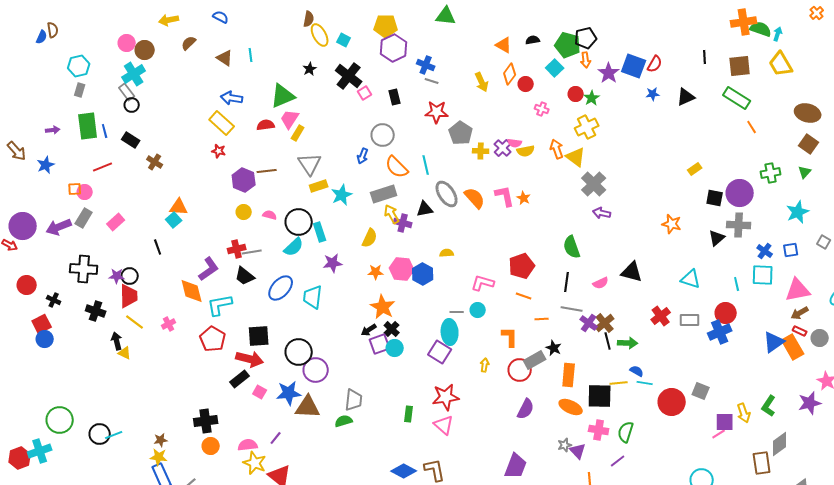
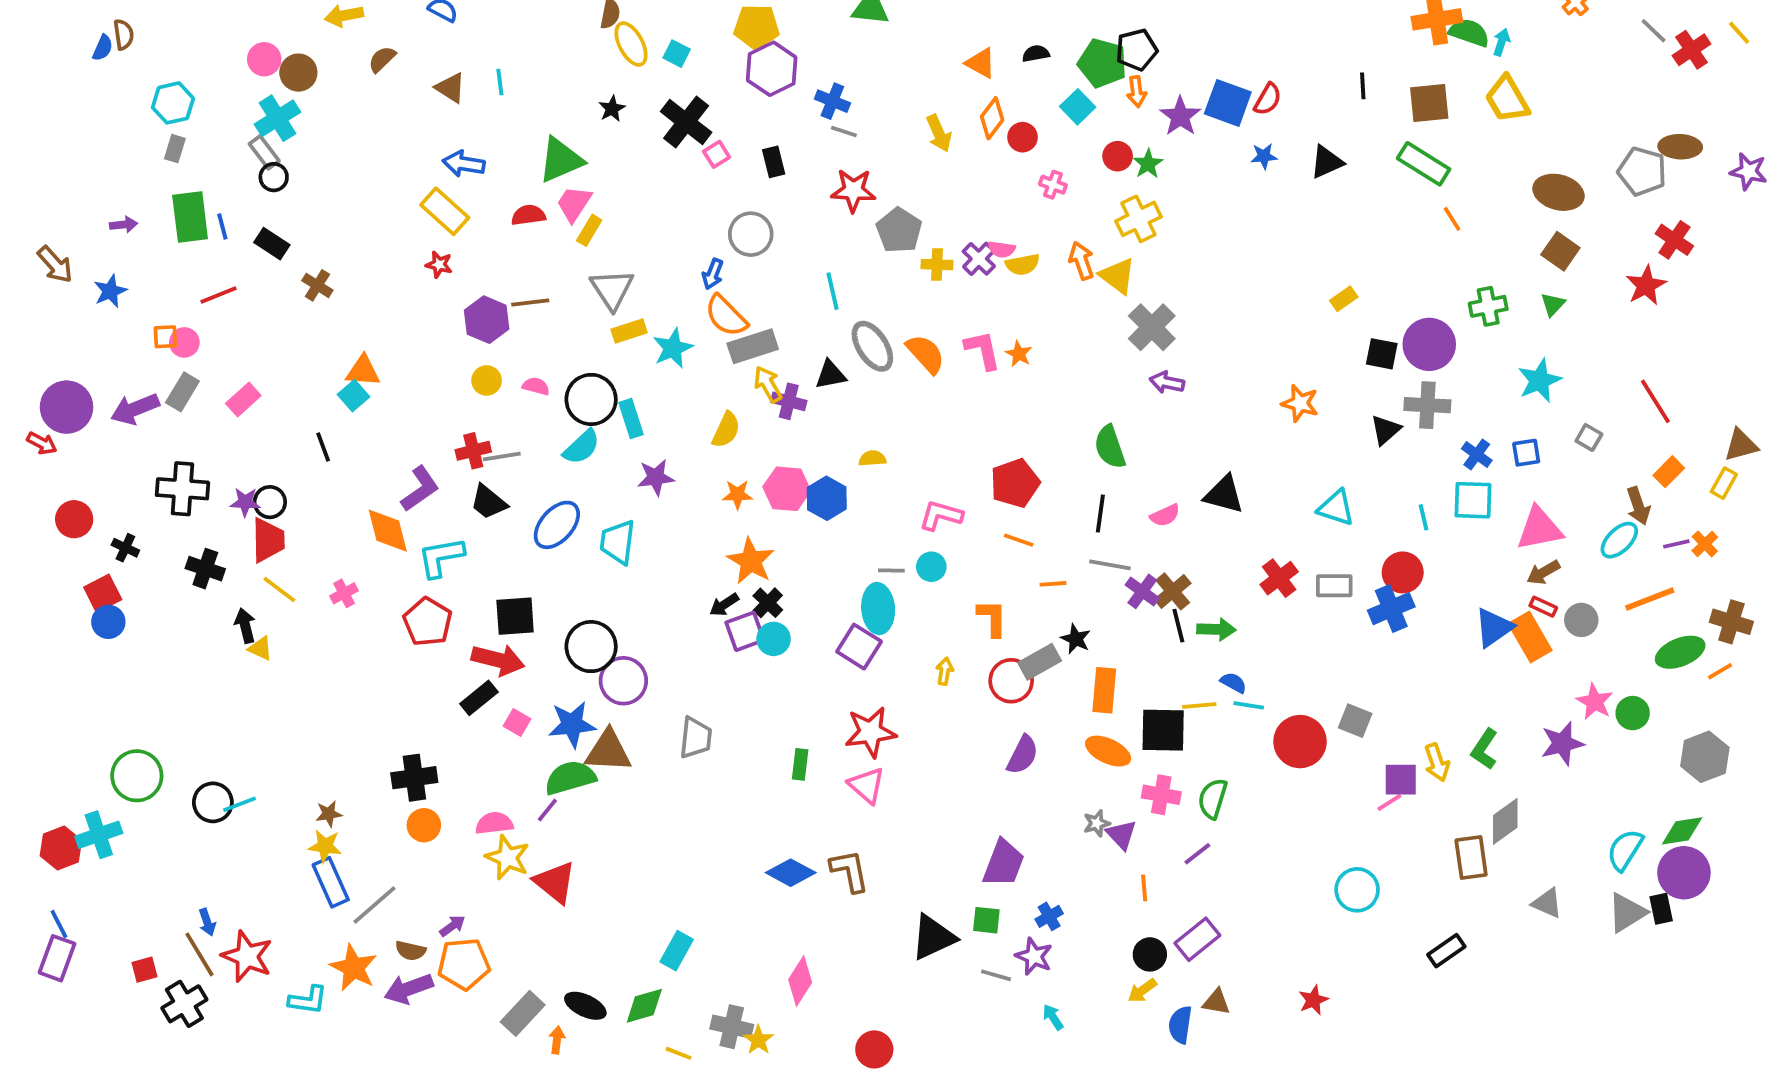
orange semicircle: (397, 167) -> (726, 316), moved
green semicircle: (344, 421) -> (570, 778), moved, size x1.5

